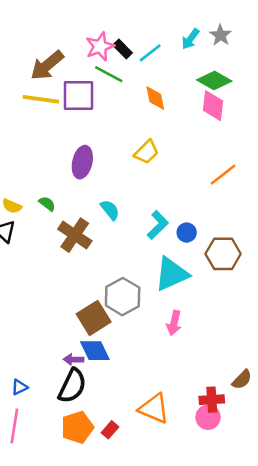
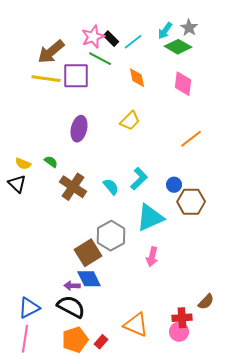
green diamond: (214, 80) -> (178, 47), moved
cyan semicircle: (110, 210) -> (111, 187), moved
blue circle: (187, 233) -> (174, 185), moved
black semicircle: (72, 386) -> (71, 307), turned -88
blue triangle: (19, 387) -> (29, 308), size x1.6

